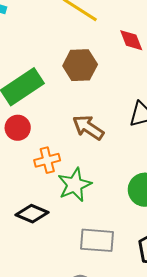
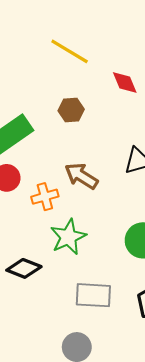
brown hexagon: (80, 65) -> (71, 110), size x0.7
orange cross: (47, 160) -> (45, 197), moved

